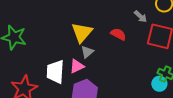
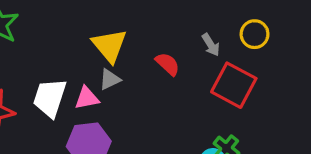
yellow triangle: (82, 32) -> (109, 46), turned -35

